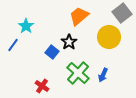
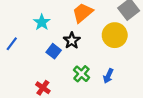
cyan star: (26, 26) -> (42, 22), moved
green cross: (78, 73) -> (81, 74), size x0.7

